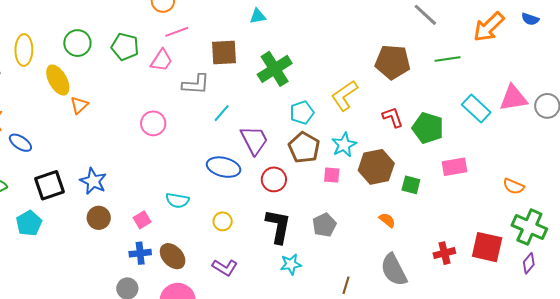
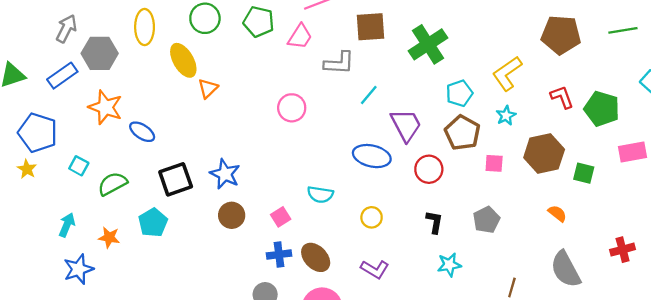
cyan star: (344, 145) -> (506, 116), moved, size x0.7
black L-shape: (278, 226) -> (434, 222), size x0.6

